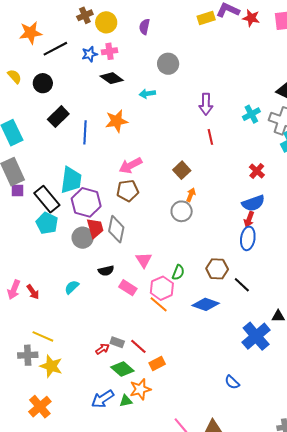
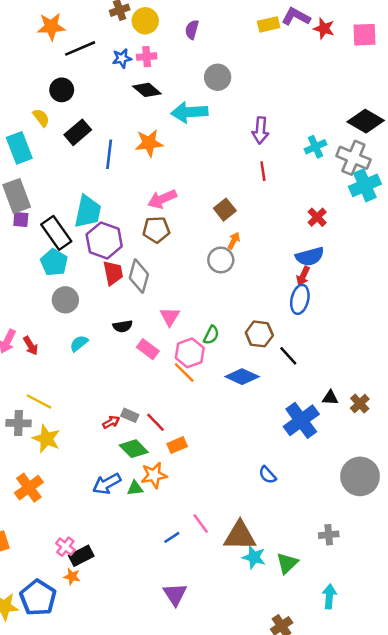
yellow semicircle: (14, 76) -> (41, 118), moved
cyan arrow: (147, 94) -> (189, 112), size x1.8
gray circle: (83, 238) -> (65, 300), moved

